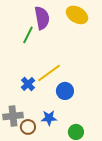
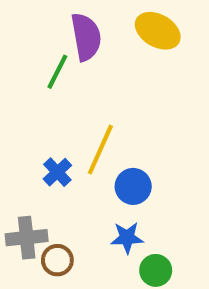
yellow line: (49, 73) -> (100, 150), turned -30
blue star: (49, 118) -> (127, 238), moved

